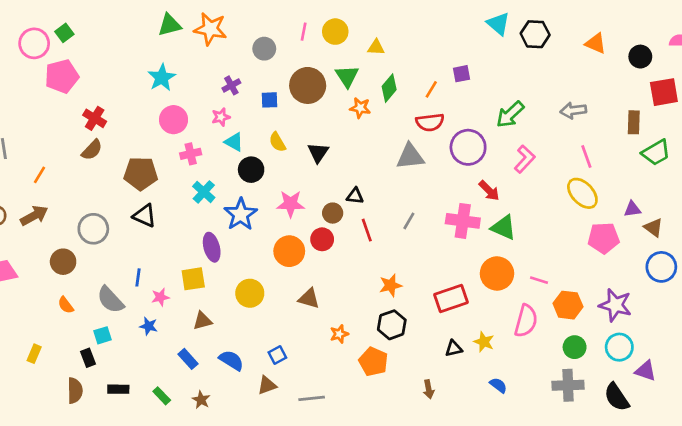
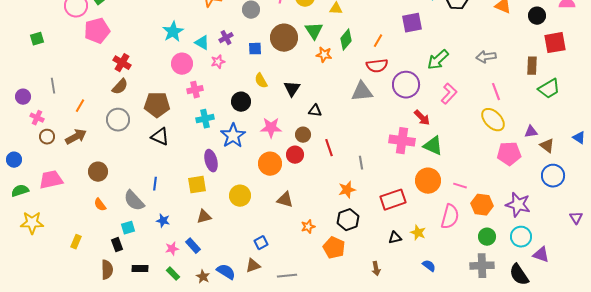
purple square: (461, 74) -> (412, 23), moved, size x1.5
cyan triangle: (234, 142) -> (202, 43), moved
cyan cross: (204, 192) -> (205, 119), turned 36
black triangle: (355, 196) -> (315, 111), moved
gray line: (409, 221) -> (361, 163), moved, turned -40
gray circle: (93, 229) -> (118, 120), moved
pink star: (160, 297) -> (172, 249), moved
blue semicircle: (231, 360) -> (226, 272), moved

